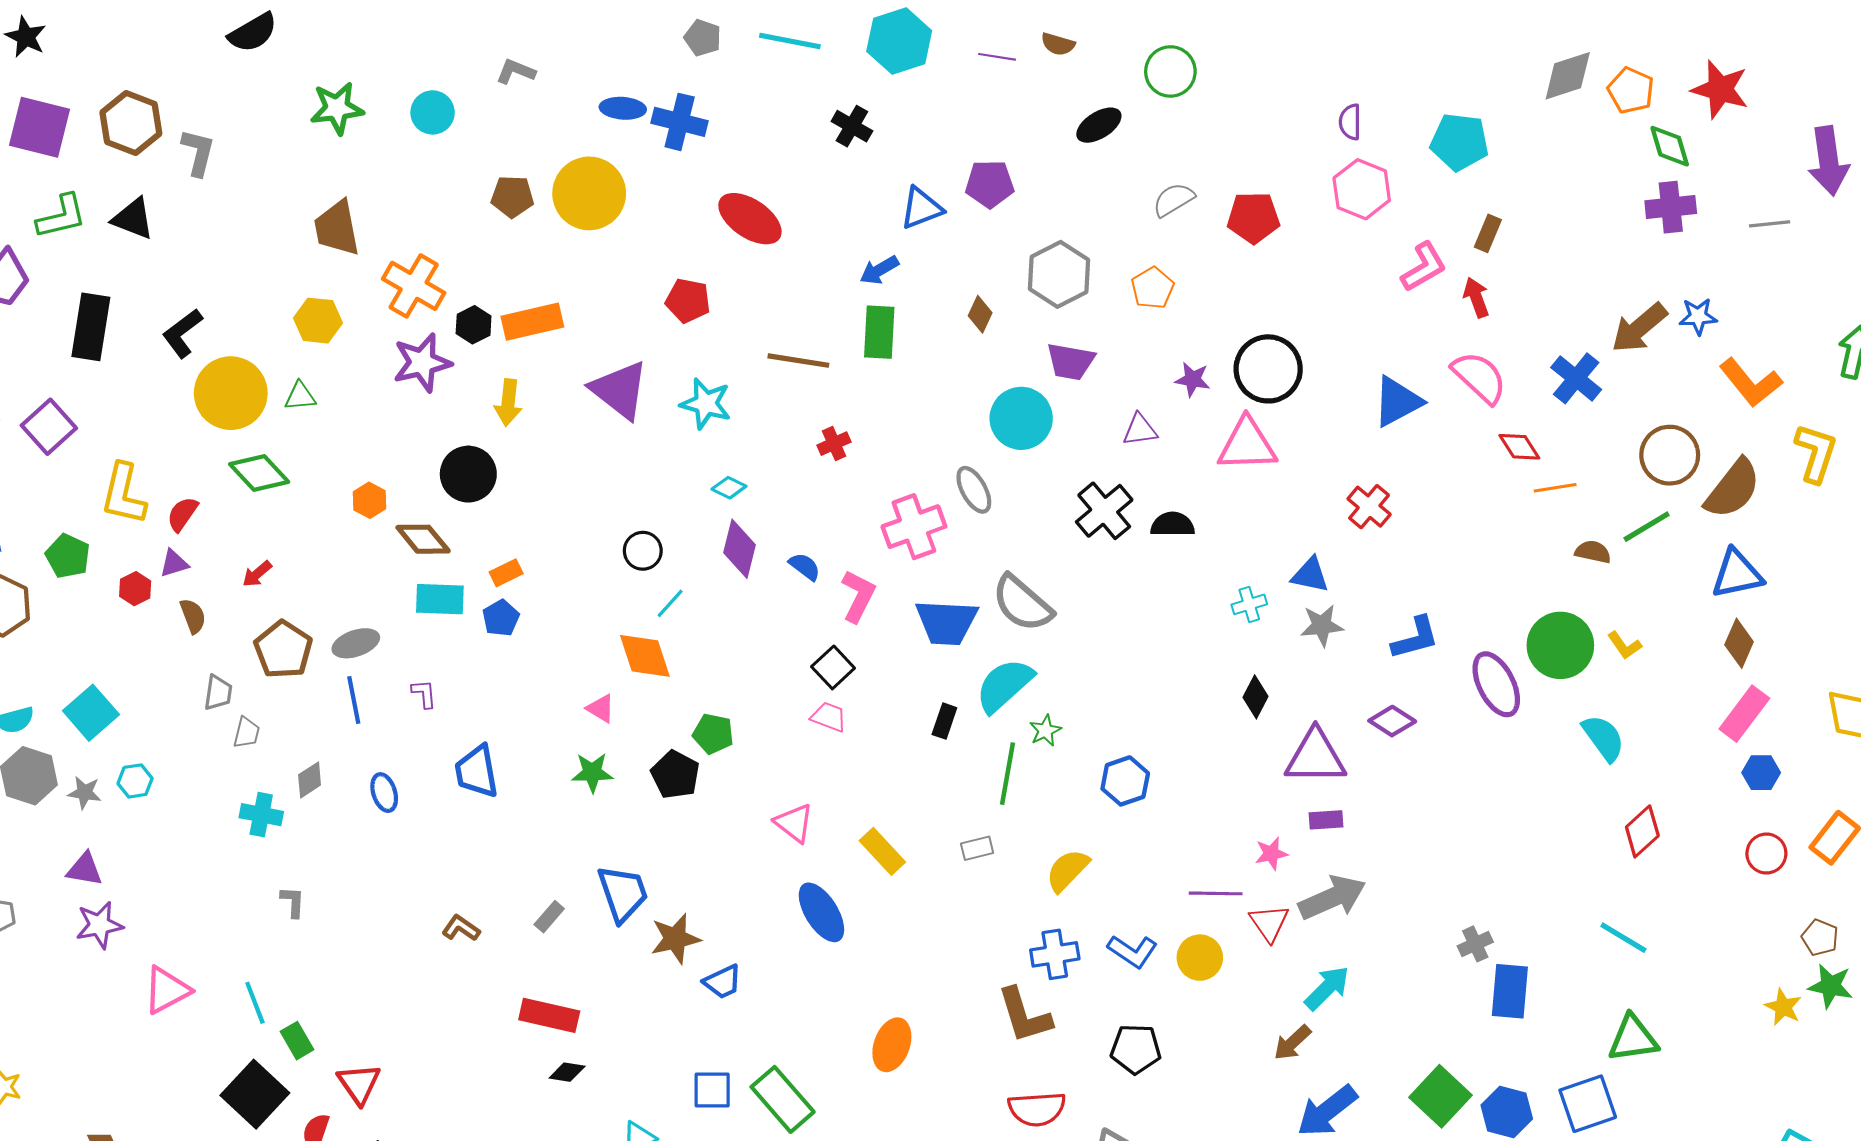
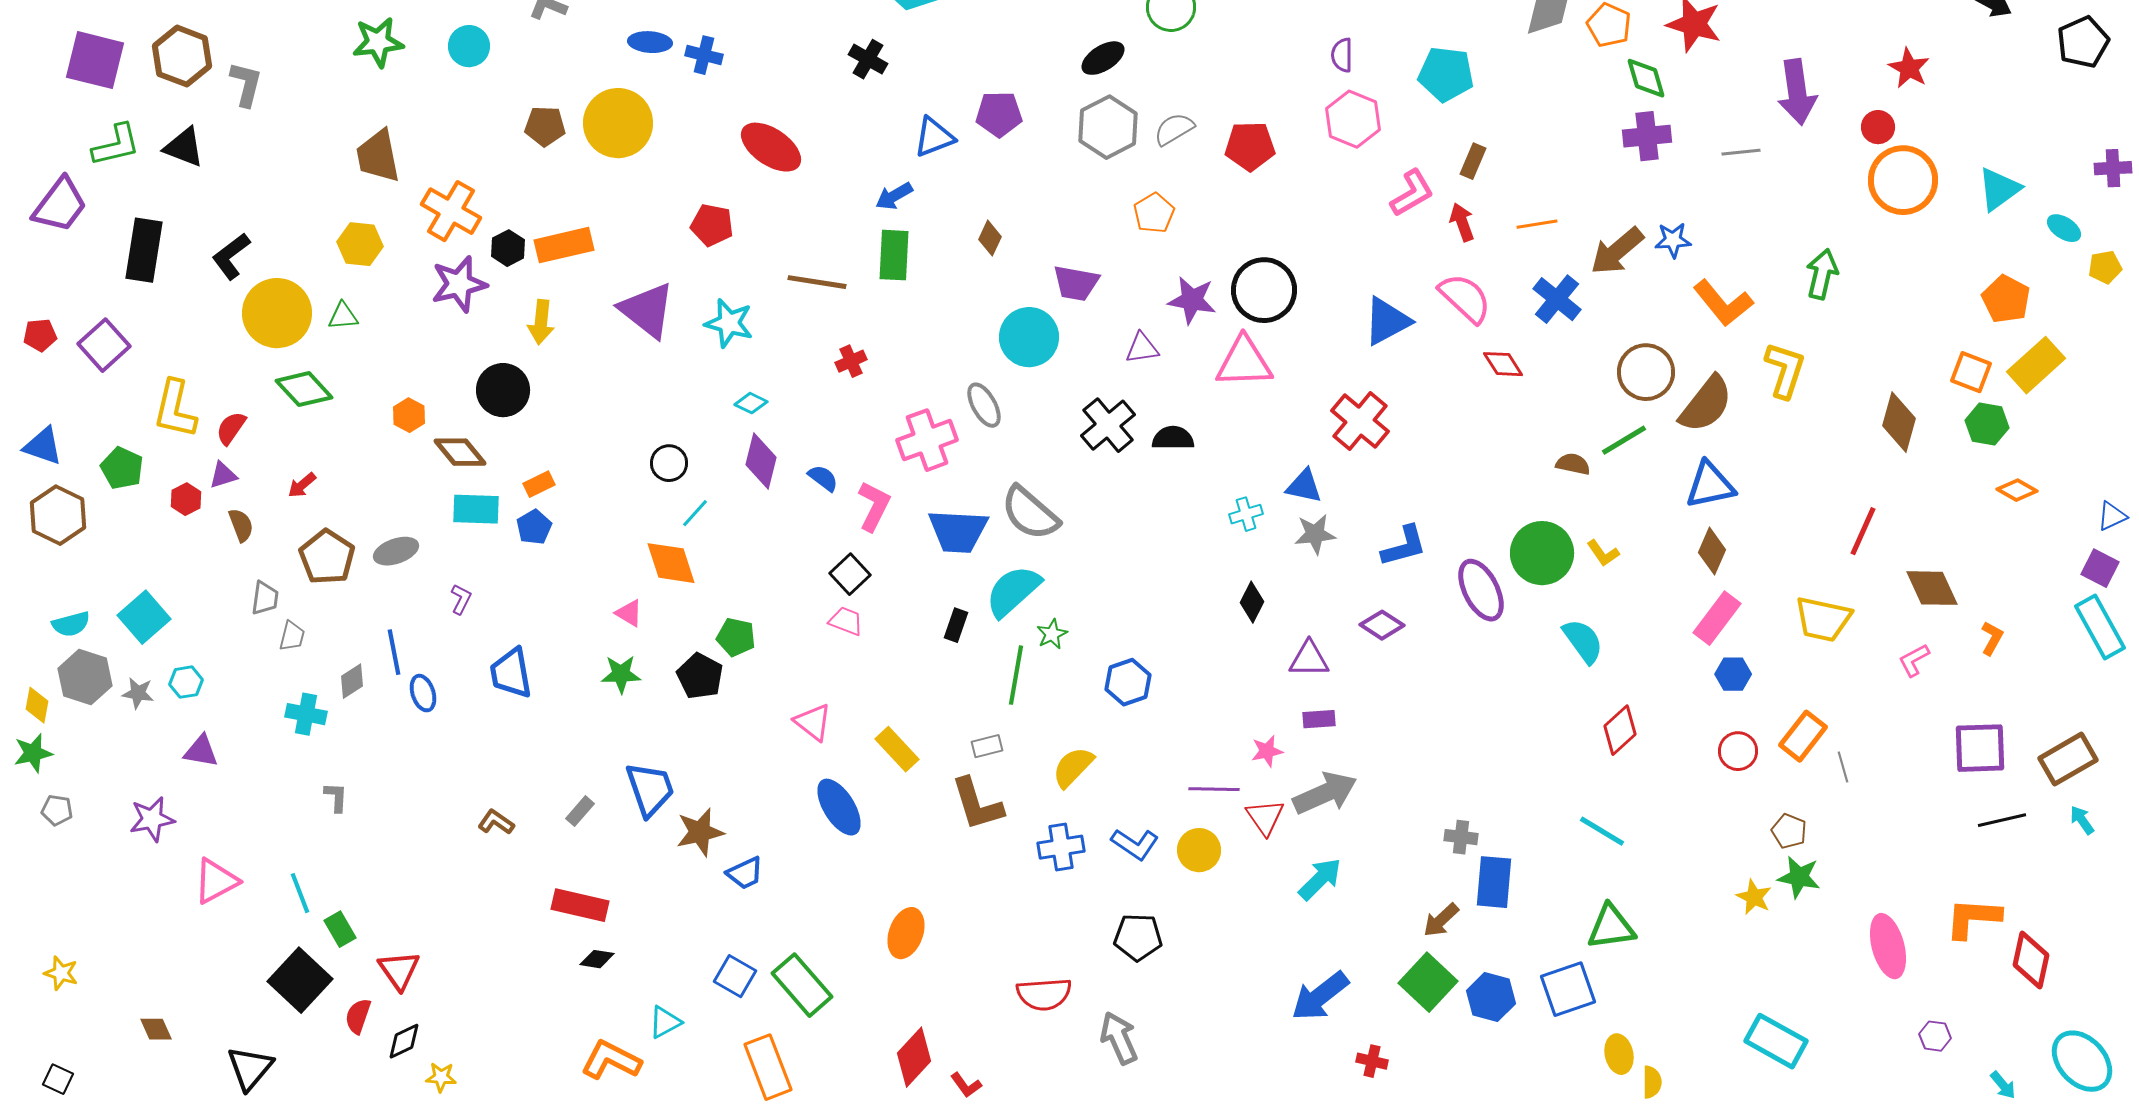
blue cross: (680, 122) -> (704, 55), size x0.7
gray hexagon: (1059, 274) -> (1108, 127), moved
purple star: (1192, 379) -> (1192, 300), size x1.4
orange line: (1555, 488) -> (1537, 224), moved
red cross: (1369, 507) -> (1360, 421), size x1.4
purple L-shape: (424, 694) -> (461, 599), turned 32
blue line: (354, 700) -> (394, 652), moved
purple triangle: (1315, 757) -> (1309, 659), size x0.7
purple triangle: (85, 869) -> (201, 751), moved
gray cross: (1475, 944) -> (1461, 837), turned 32
brown L-shape: (1024, 1015) -> (977, 804), moved
brown arrow: (1292, 1043) -> (1441, 920), moved
blue square: (712, 1090) -> (735, 976), turned 30

